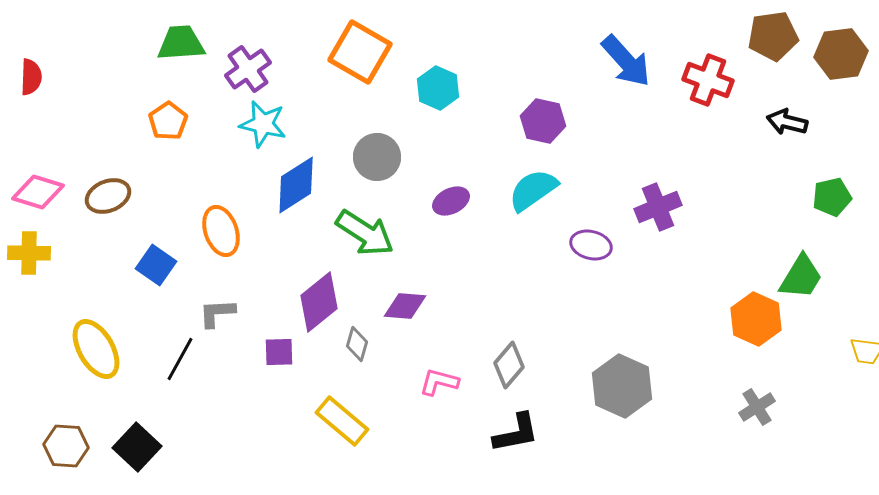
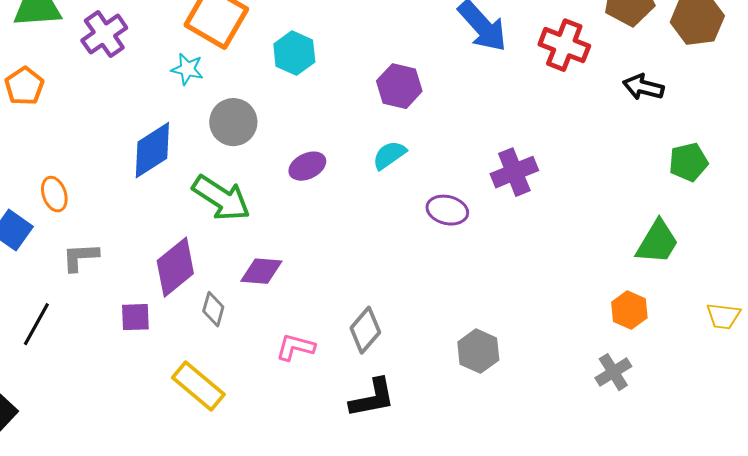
cyan star: (263, 124) -> (187, 69), moved, size x0.7
cyan semicircle: (533, 190) -> (389, 155), size x0.7
orange ellipse: (221, 231) -> (54, 194), moved, size x0.7
gray L-shape: (217, 313) -> (80, 257), moved
orange hexagon: (756, 319) -> (629, 310), moved, size x0.7
gray hexagon: (622, 386) -> (478, 351), size x0.7

